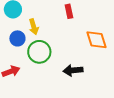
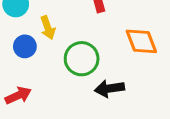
green circle: (39, 52) -> (82, 59), moved

